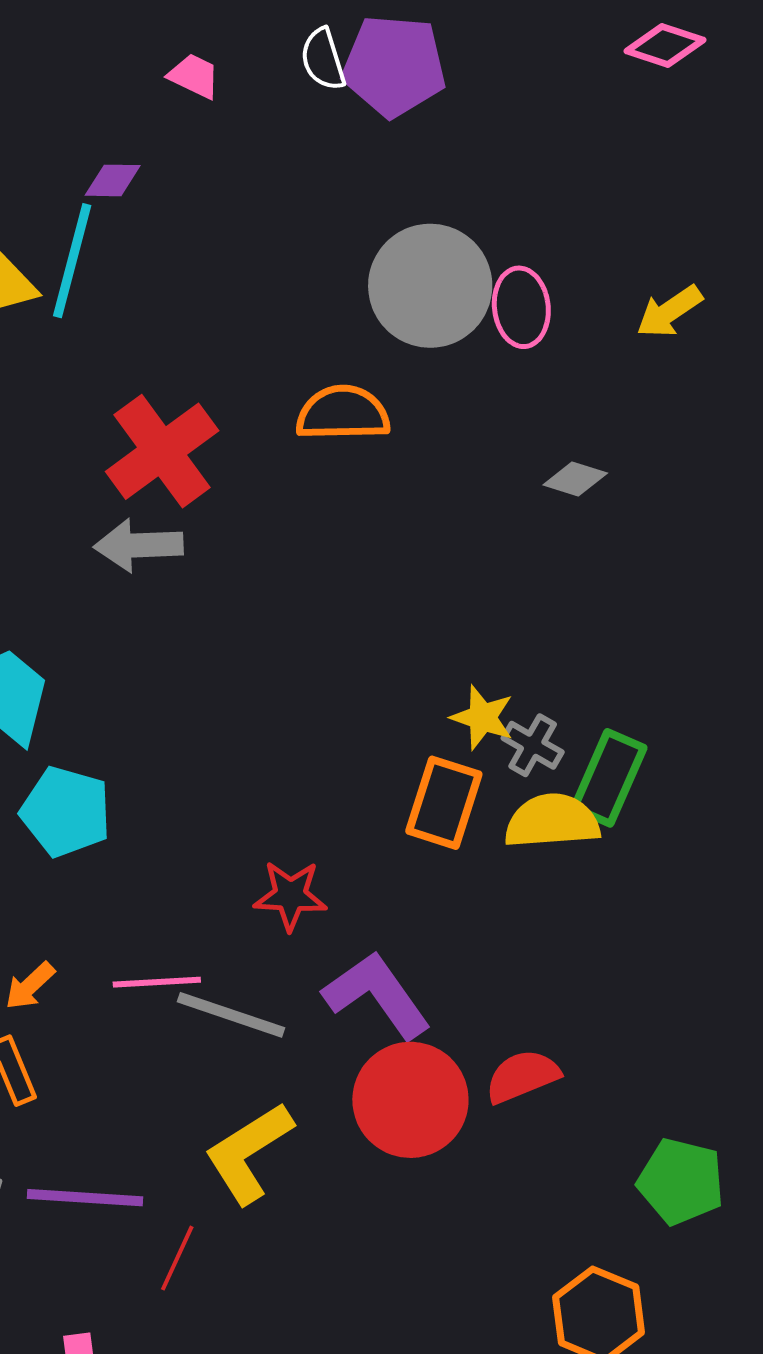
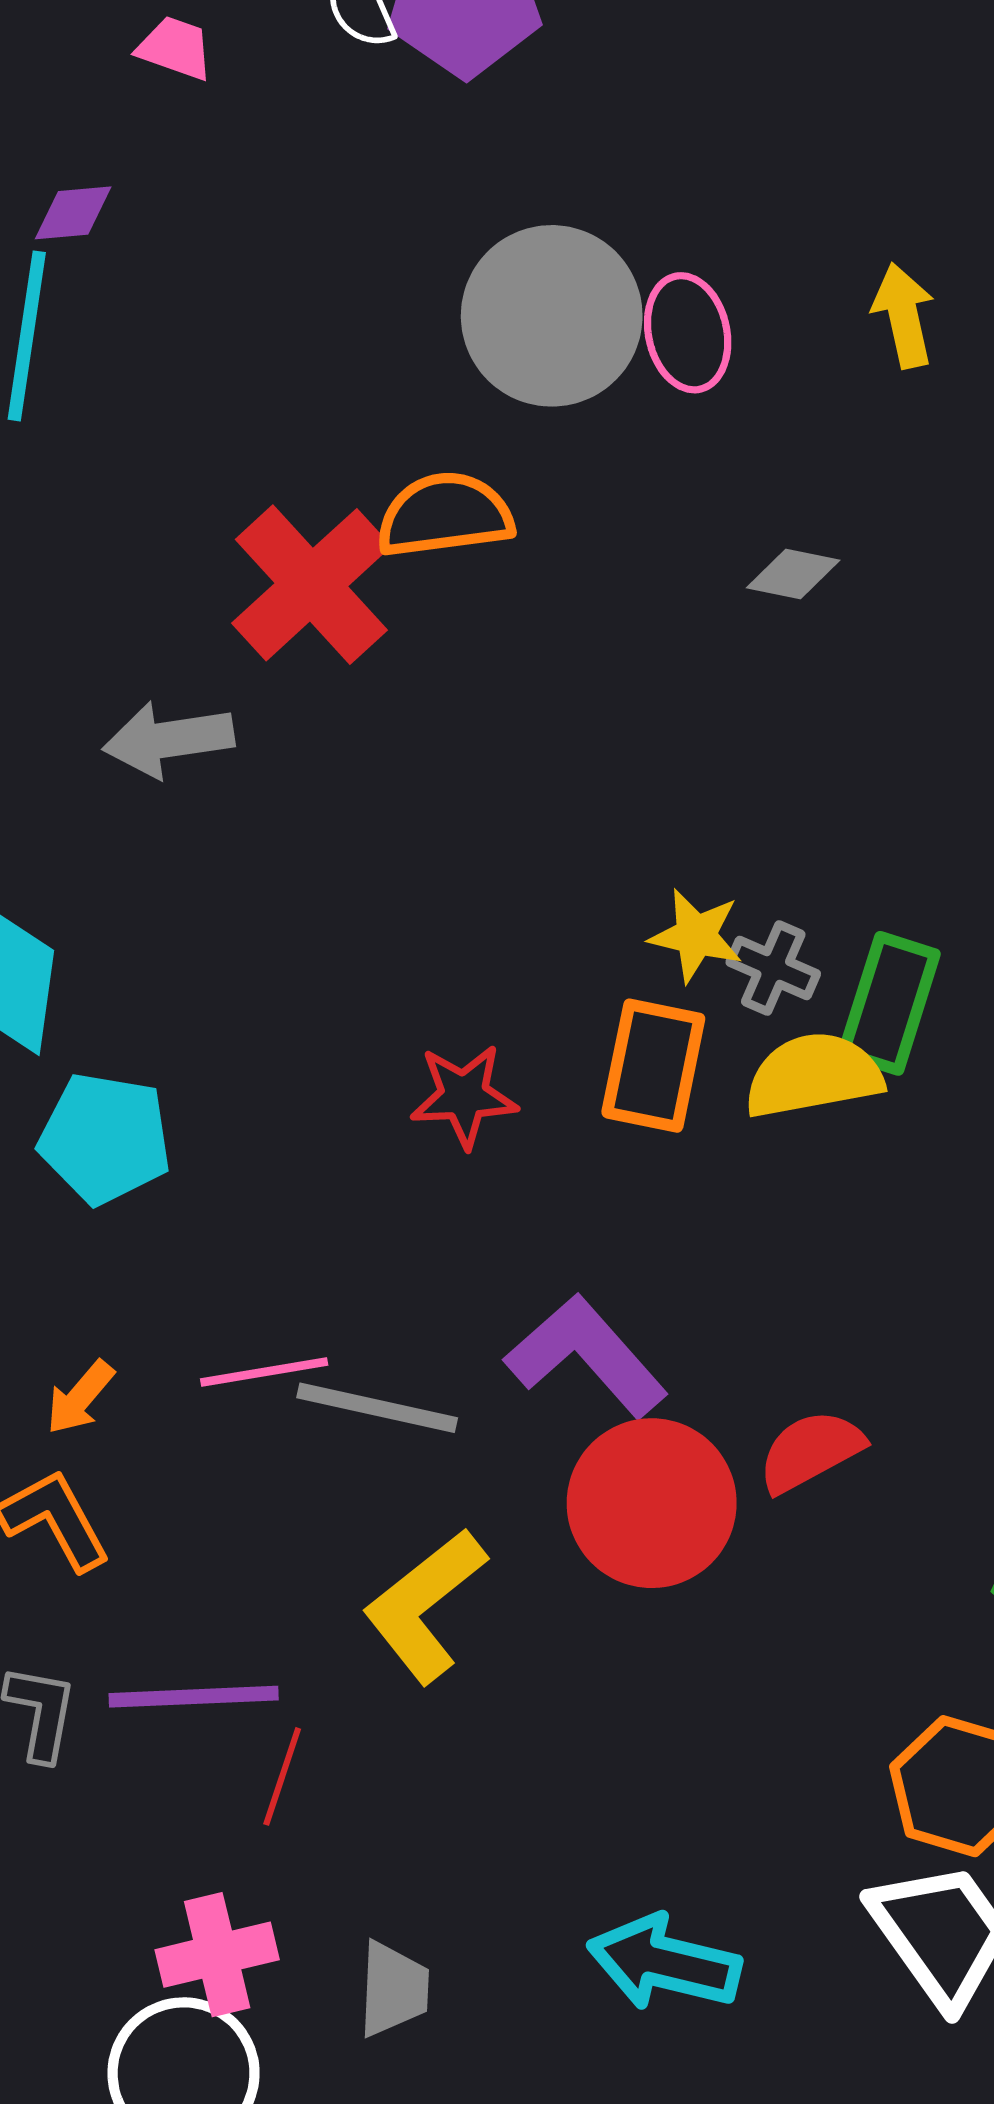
yellow arrow: (669, 311) -> (904, 316), turned 118
red cross: (162, 451) -> (311, 585), moved
red star: (290, 895) -> (464, 1096), moved
red line: (177, 1258) -> (282, 1776), moved

